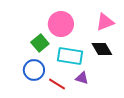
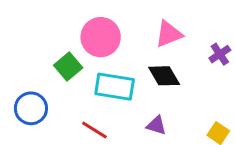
blue circle: (34, 70) -> (31, 108), moved
purple triangle: (82, 78) -> (156, 125), moved

